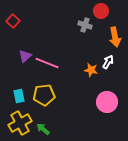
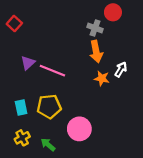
orange arrow: (115, 37) -> (96, 52), moved
pink circle: (107, 102) -> (79, 129), moved
yellow cross: (20, 123) -> (22, 138), size x0.6

